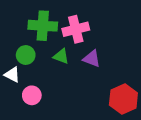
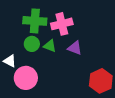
green circle: (26, 55) -> (32, 44), moved
pink circle: (32, 95) -> (26, 78), size x1.5

